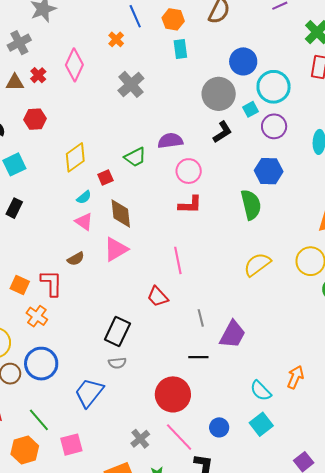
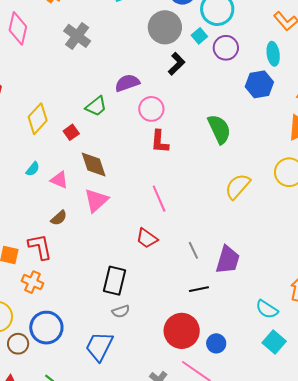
blue hexagon: (269, 171) -> (259, 84), moved
cyan semicircle: (84, 197) -> (33, 169), moved
red L-shape: (190, 205) -> (160, 142), turned 105
blue circle: (219, 427) -> (216, 343), moved

